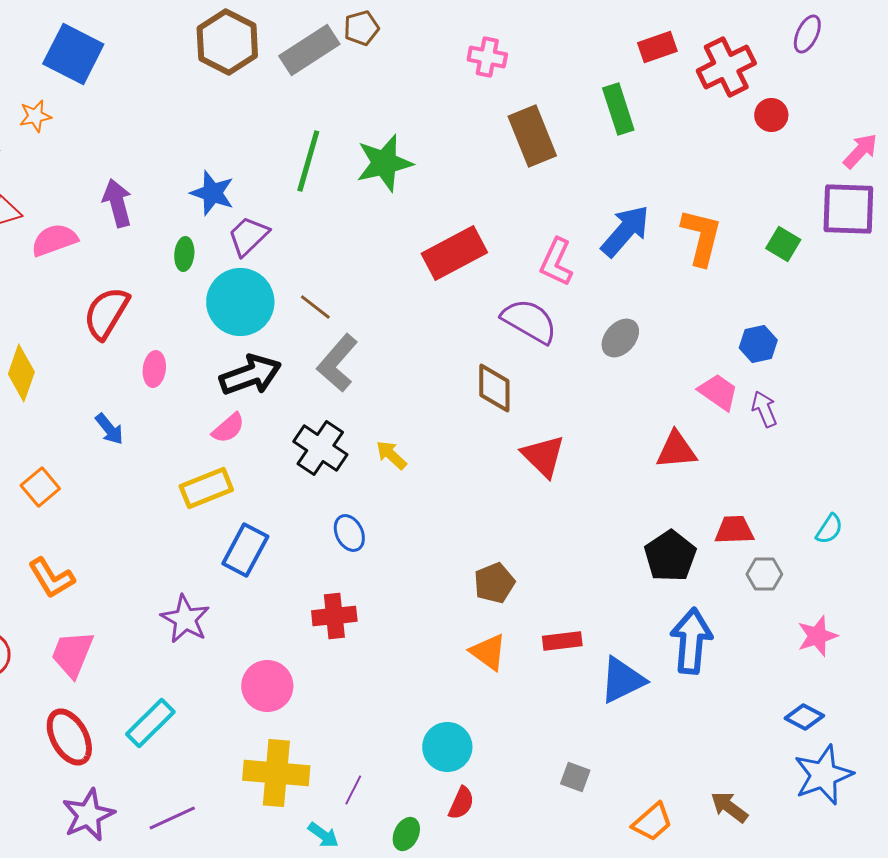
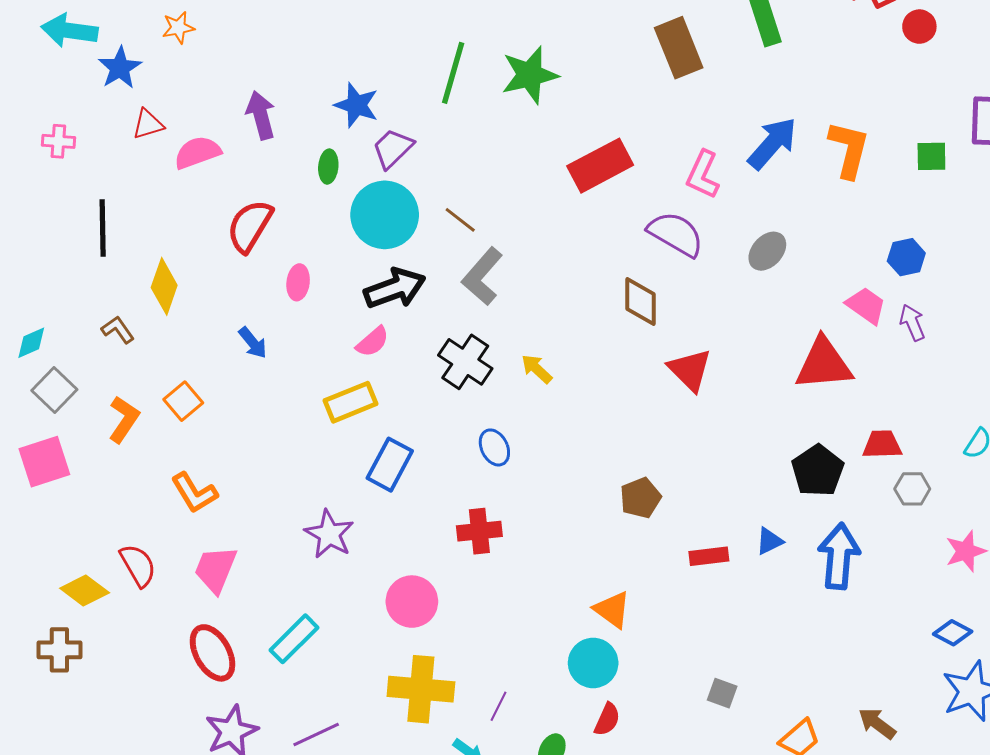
green square: (783, 244) -> (931, 156), turned -32
red triangle: (676, 450) -> (824, 364), size x1.4
orange triangle: (488, 652) -> (612, 610), moved
blue triangle: (622, 680) -> (769, 541), moved, size x0.6

